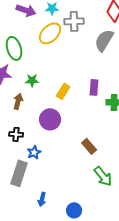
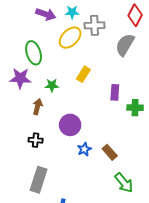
yellow rectangle: (63, 91) -> (83, 74), moved
blue star: (34, 152) -> (84, 149), moved

